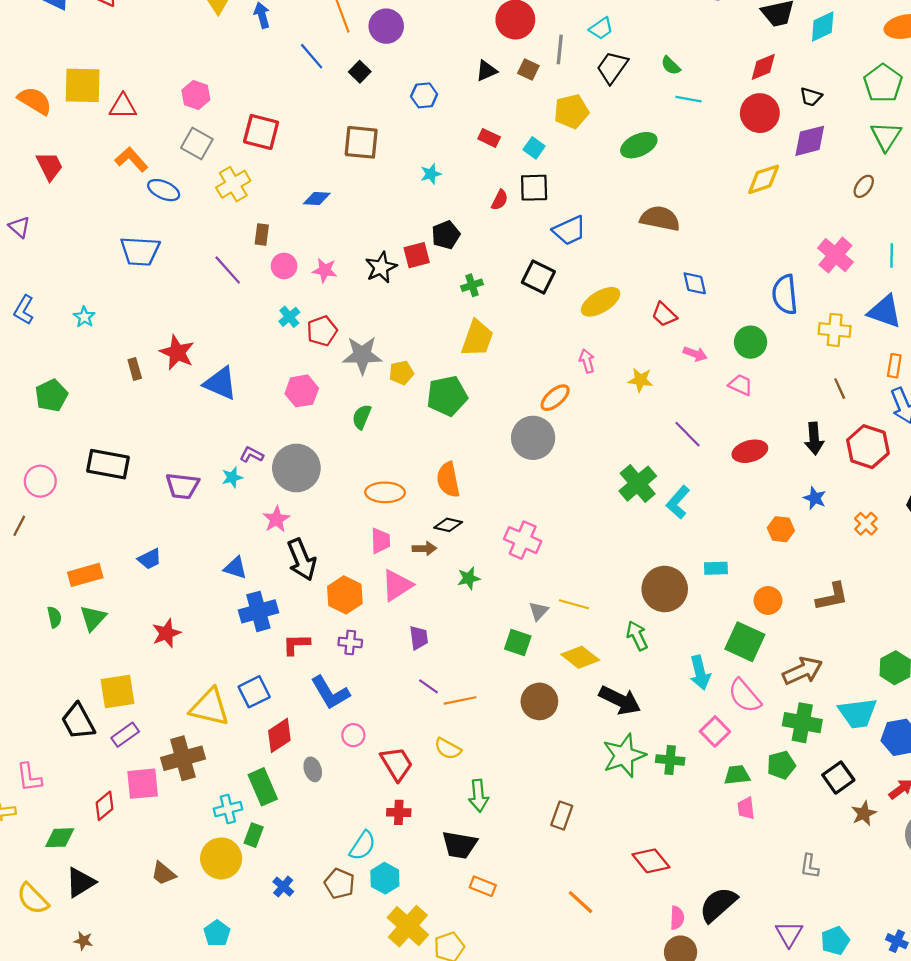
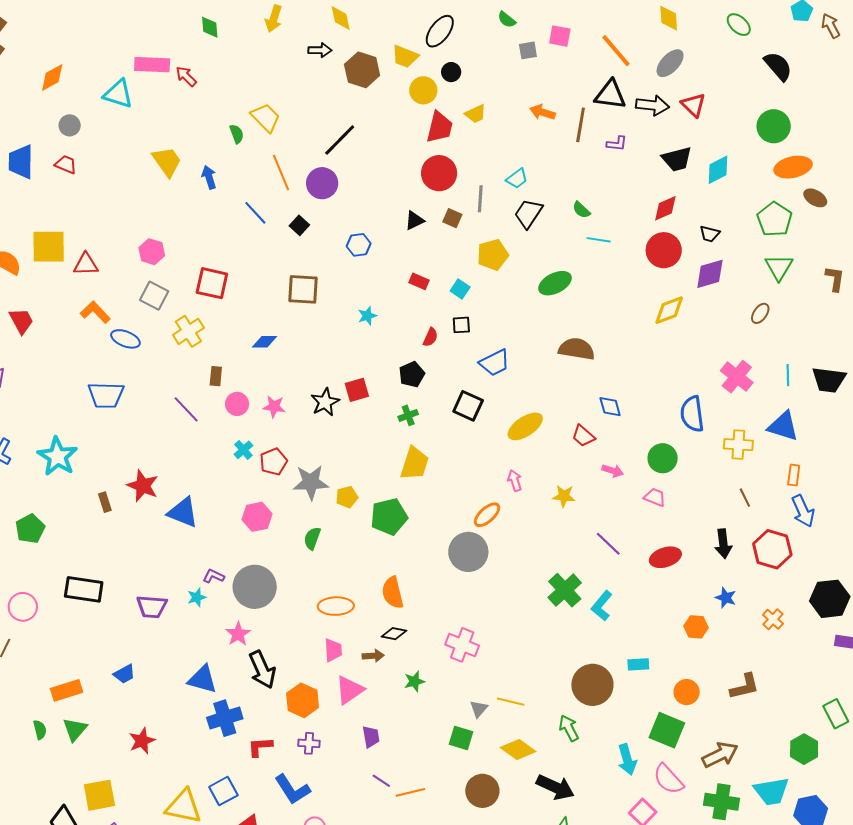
black square: (534, 188) -> (461, 325), size x0.7
black pentagon: (446, 235) -> (412, 374), moved
cyan star: (84, 317) -> (57, 457), size x2.0
blue triangle: (235, 568) -> (202, 679), size x1.4

